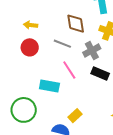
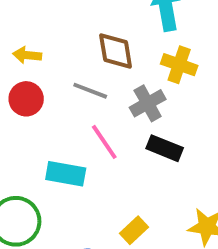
yellow rectangle: (75, 116) -> (134, 230), moved

